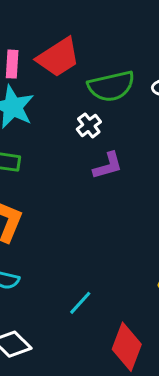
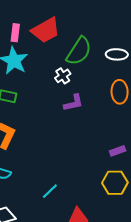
green semicircle: (111, 86) -> (79, 51), turned -48

